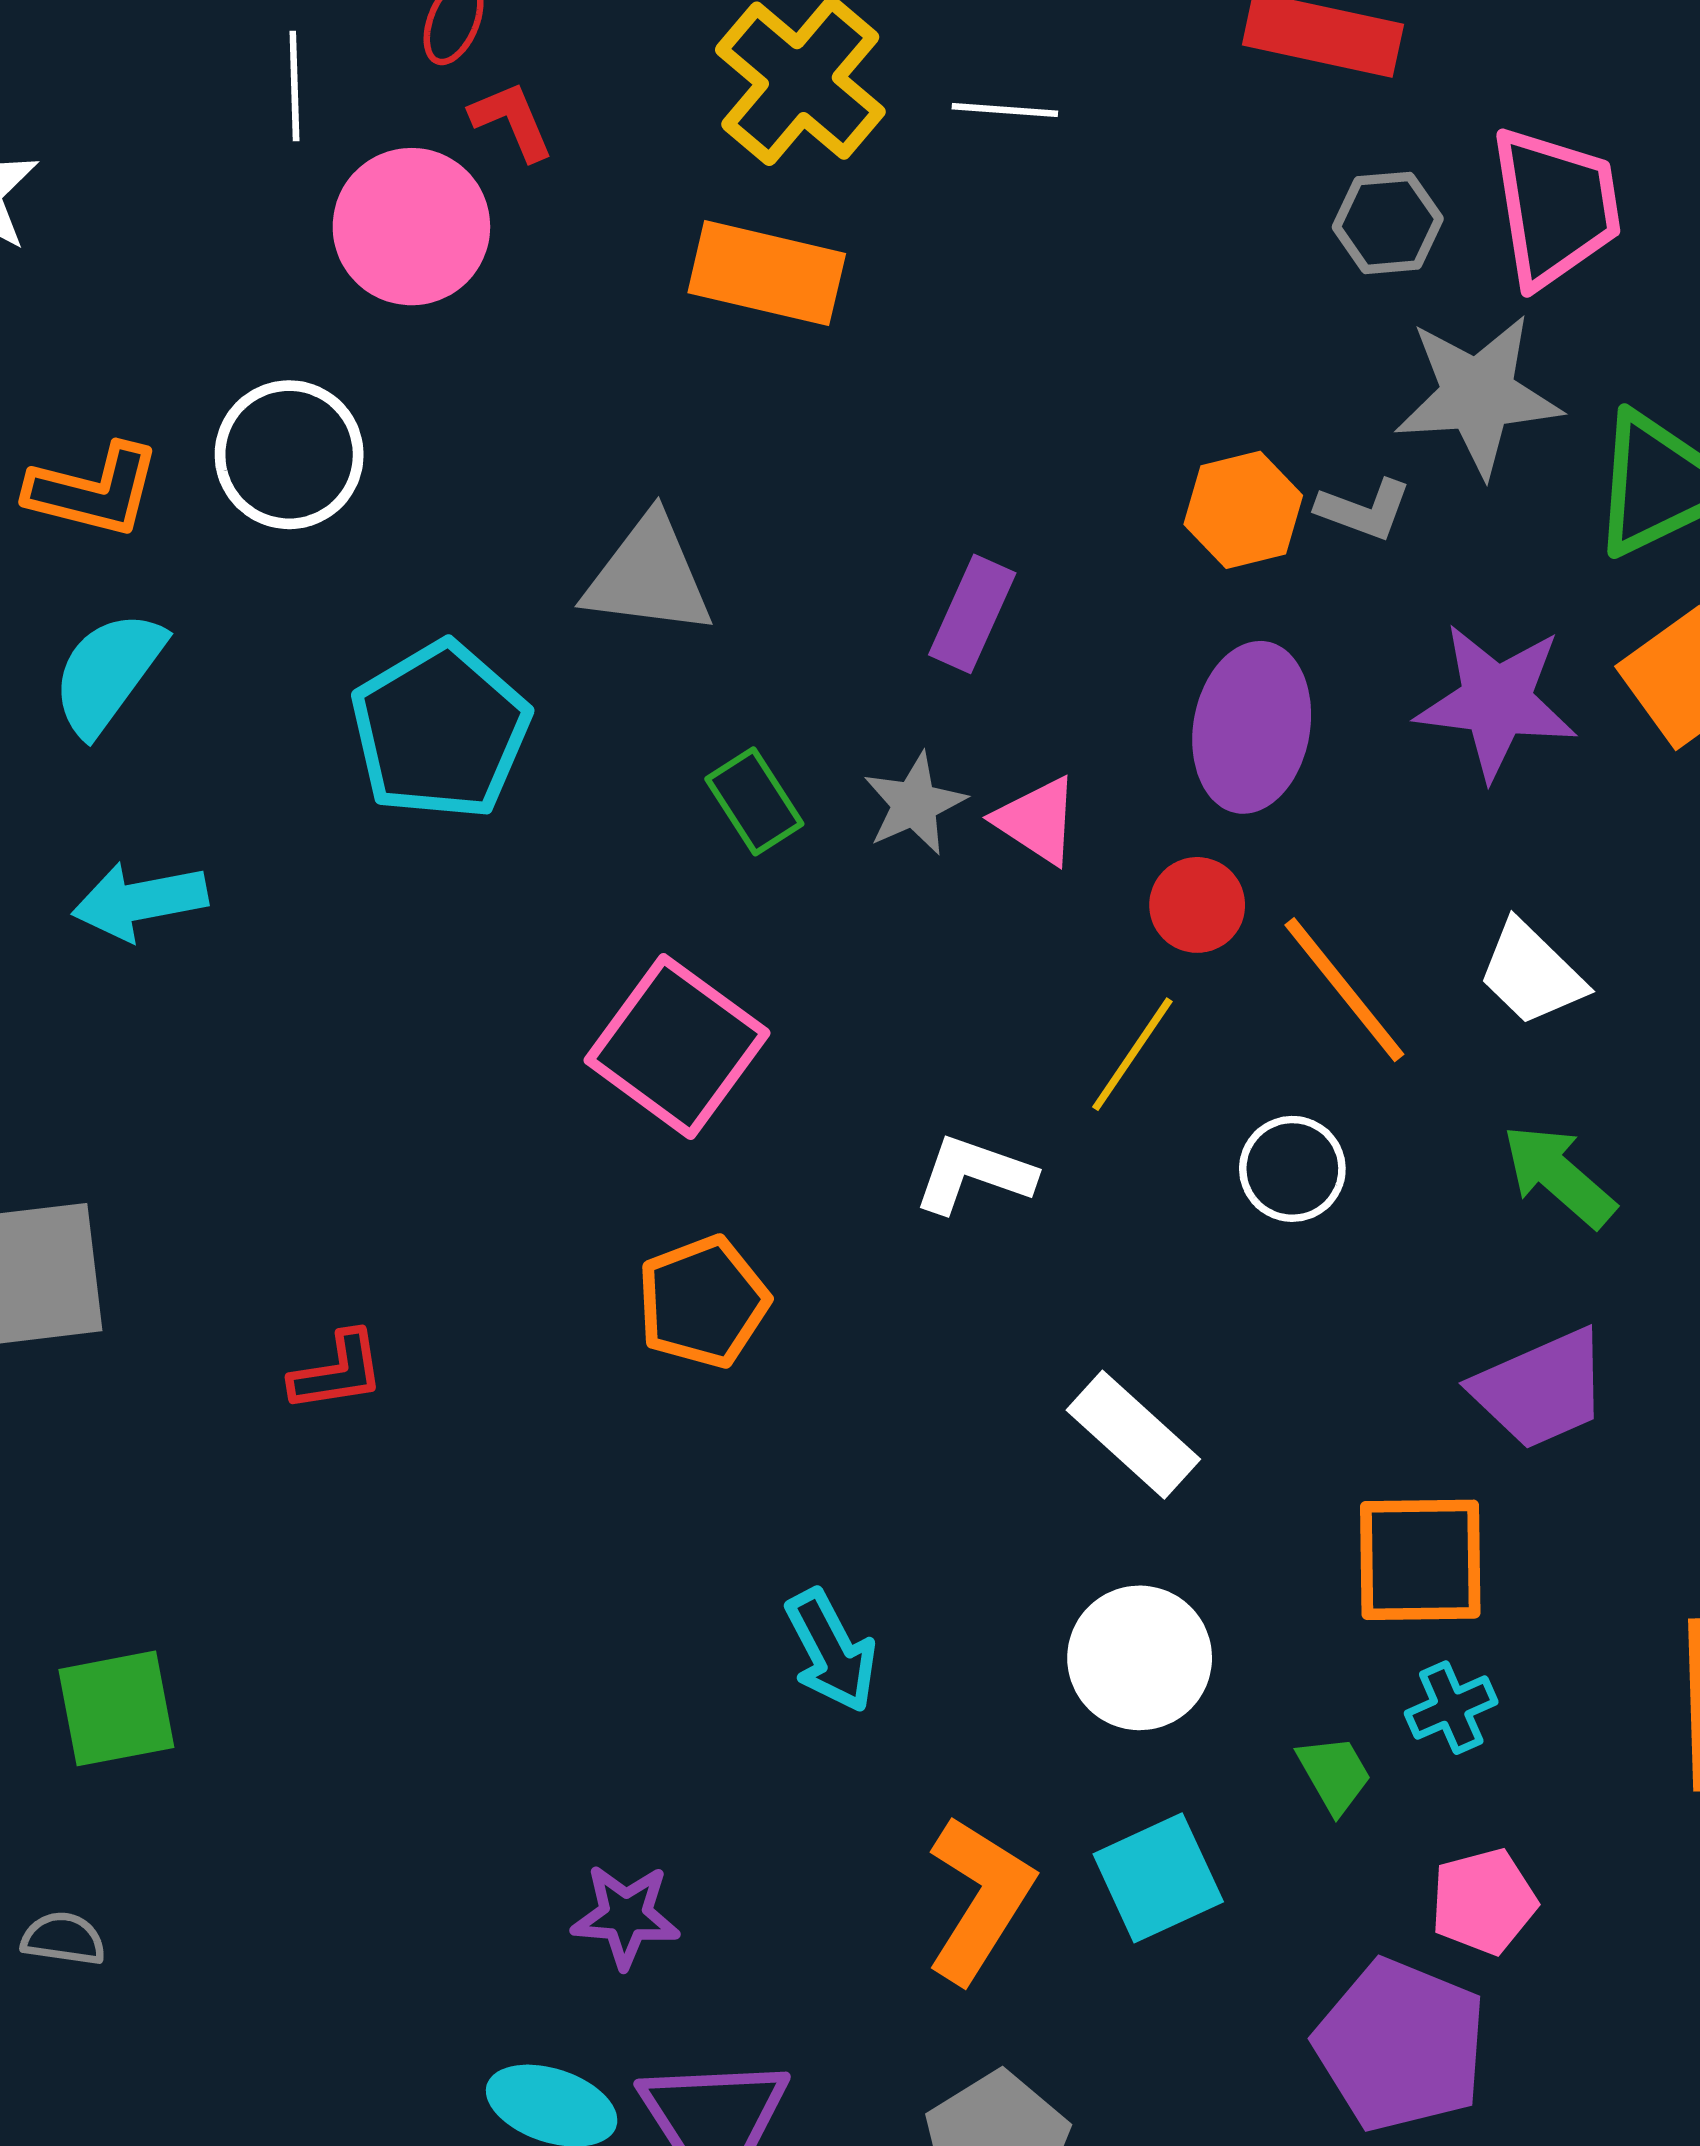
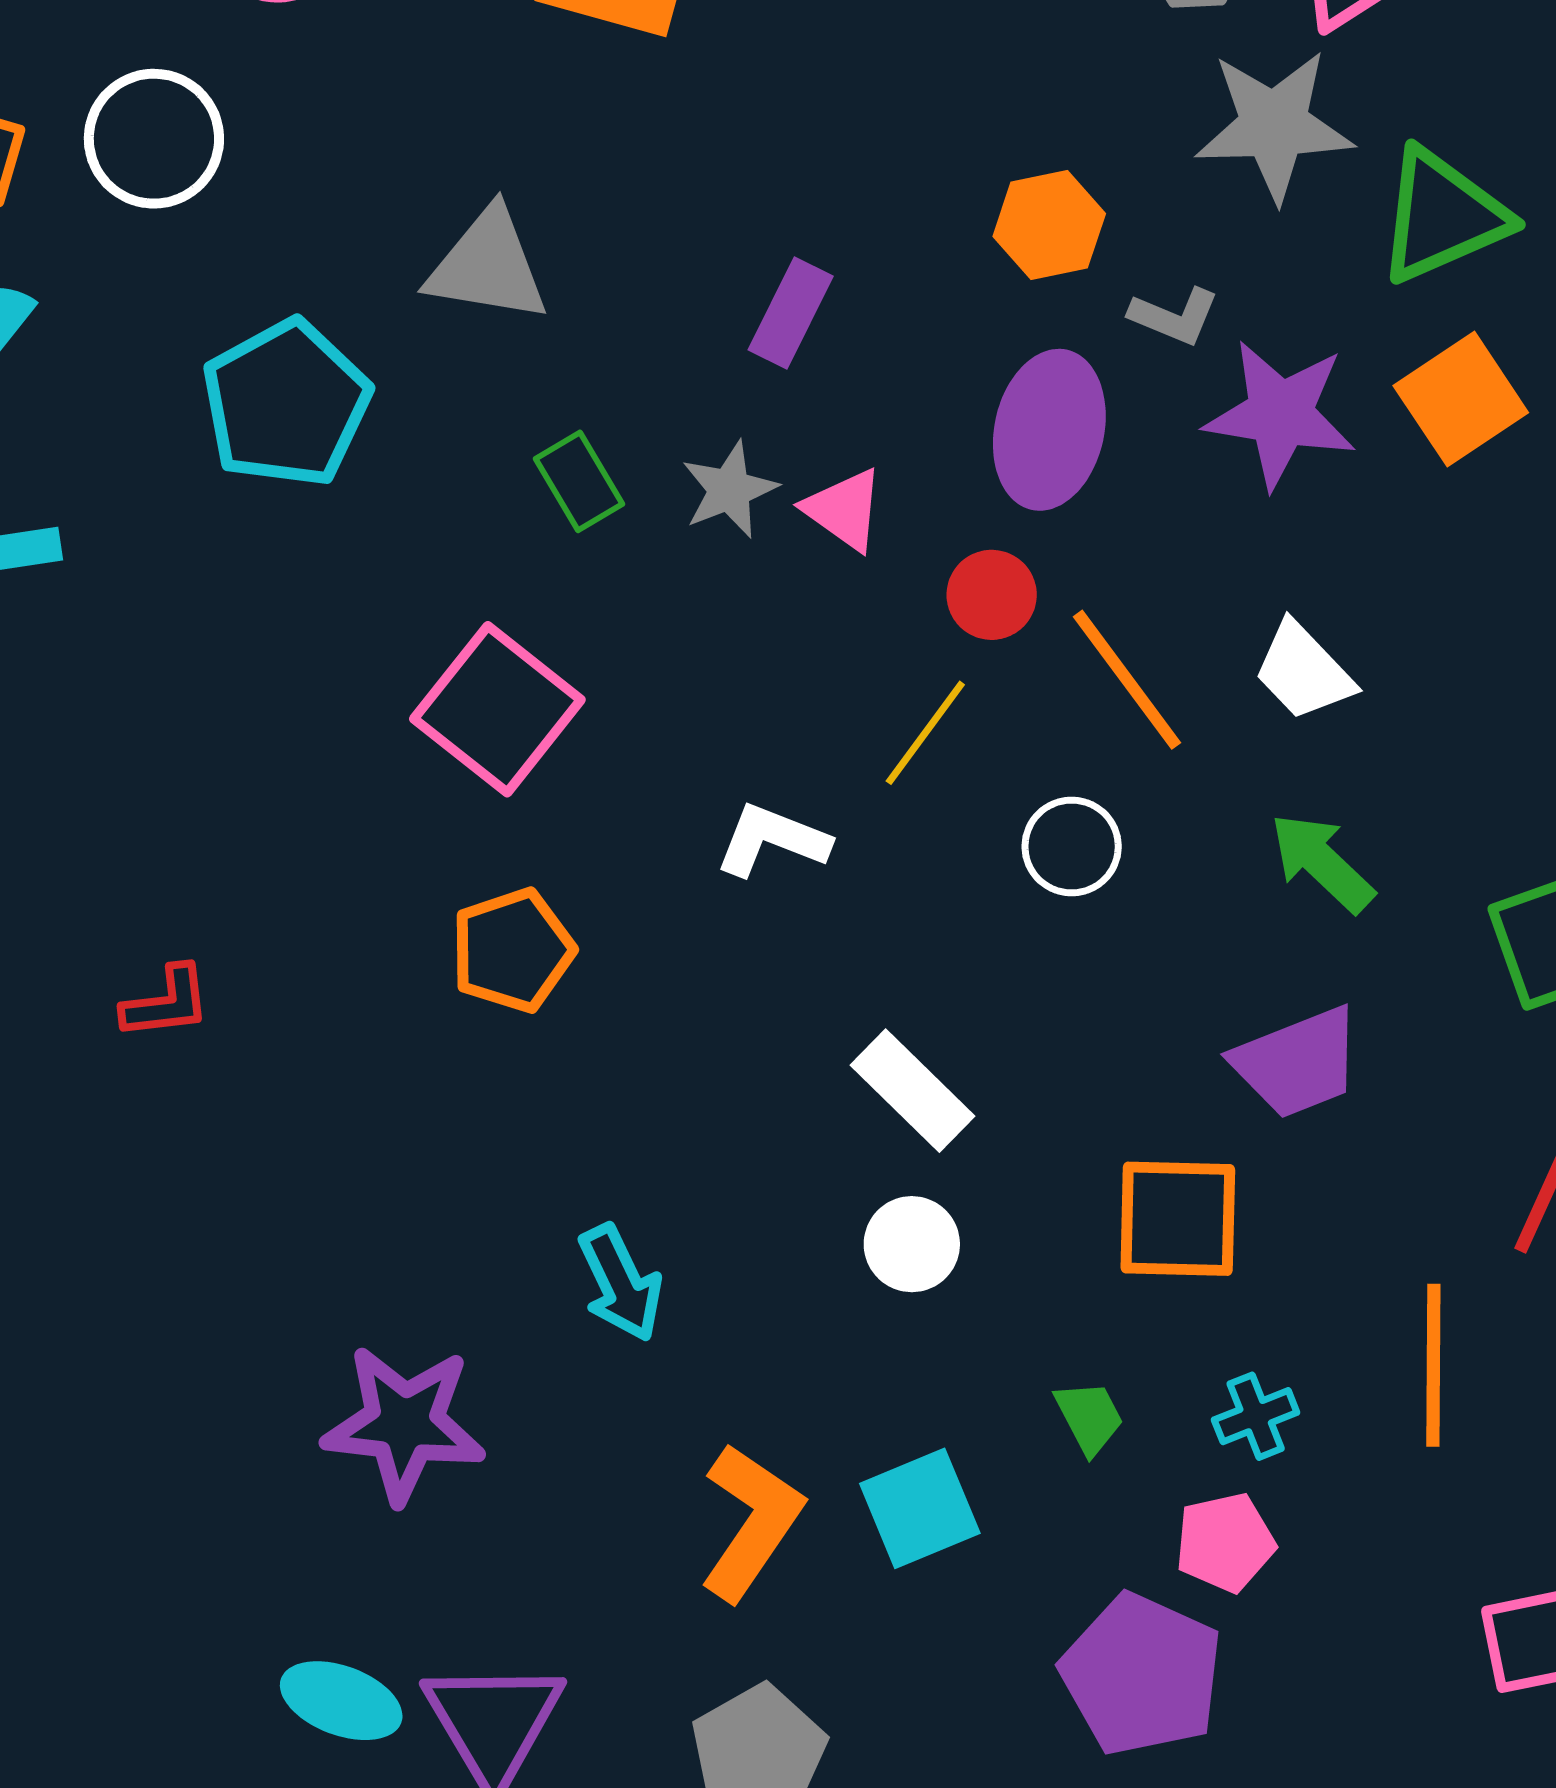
gray L-shape: (1364, 510) -> (1174, 316), moved
white circle: (1140, 1658) -> (912, 1244), moved, size x0.7
cyan cross: (1451, 1708) -> (1256, 1416), moved
purple star: (626, 1916) -> (404, 1424), moved, size x1.6

